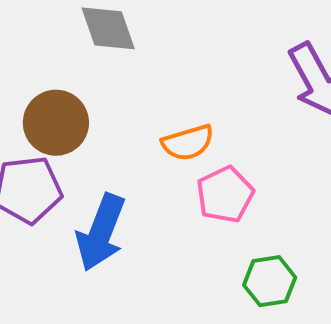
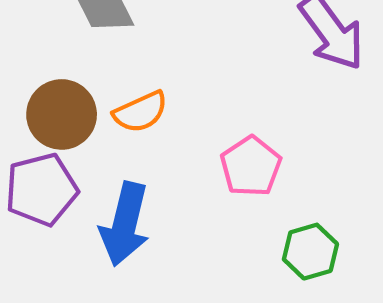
orange semicircle: (188, 143) -> (141, 112), moved

